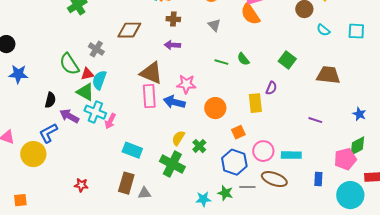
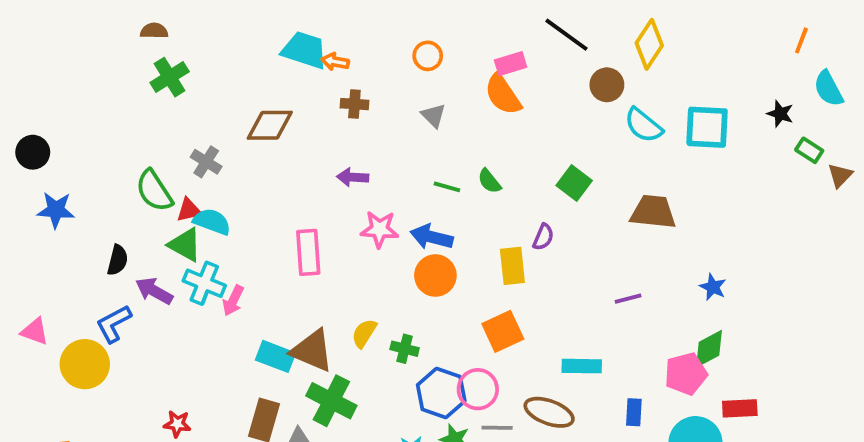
cyan semicircle: (323, 30) -> (643, 125), size x1.5
cyan square: (356, 31) -> (707, 127), size x1.4
purple arrow: (172, 45) -> (353, 177), moved
brown triangle: (151, 73) -> (312, 351), moved
cyan semicircle: (99, 80) -> (212, 222), turned 90
blue arrow: (174, 102) -> (432, 237), moved
purple line: (315, 120) -> (628, 299), turned -32
orange square: (238, 132) -> (503, 331), moved, size x1.5
green cross: (199, 146) -> (405, 349), turned -32
pink circle: (263, 151) -> (478, 389), moved
blue hexagon: (234, 162) -> (441, 393), moved
green cross: (172, 164) -> (331, 401), moved

